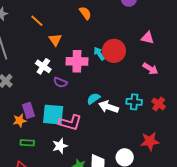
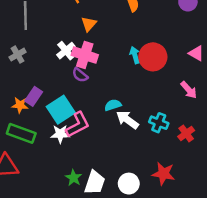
pink cross: (77, 61) -> (85, 55), moved
purple rectangle: (28, 110) -> (34, 96), turned 35
cyan square: (53, 115) -> (61, 110), turned 35
pink L-shape: (70, 123) -> (78, 125), turned -60
green rectangle: (27, 143) -> (21, 133), size x1.6
white star: (60, 146) -> (60, 134), moved

